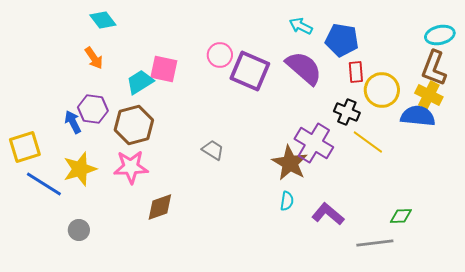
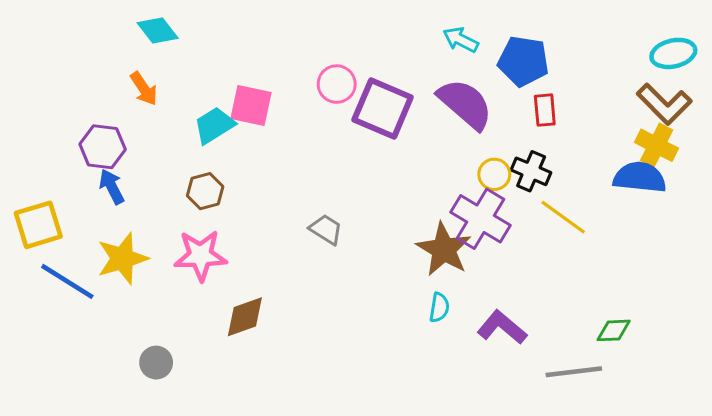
brown L-shape: (434, 68) -> (664, 104), turned -66
yellow circle: (382, 90) -> (494, 174), moved, size x0.6
purple hexagon: (93, 109) -> (103, 147), moved
brown hexagon: (134, 125) -> (205, 191), size x0.6
gray circle: (79, 230) -> (156, 363), moved

